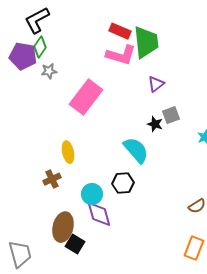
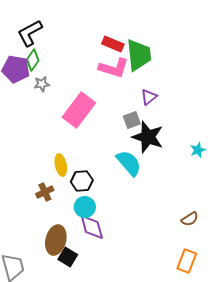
gray square: (171, 115) -> (132, 120), moved
black star: (155, 124) -> (148, 137), size x2.0
black hexagon: (123, 183) -> (82, 181), moved

